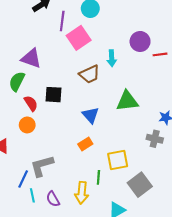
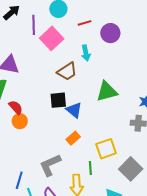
red line: (160, 54) -> (85, 23), moved
black square: (54, 95) -> (58, 100), moved
orange circle: (27, 125) -> (20, 121), moved
gray L-shape: (42, 166) -> (50, 165), moved

